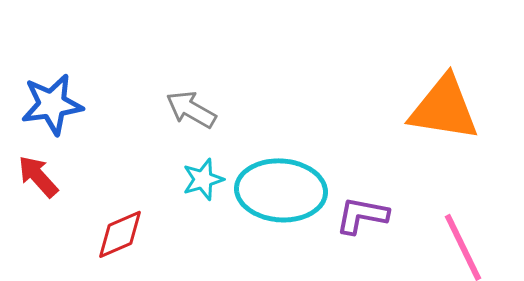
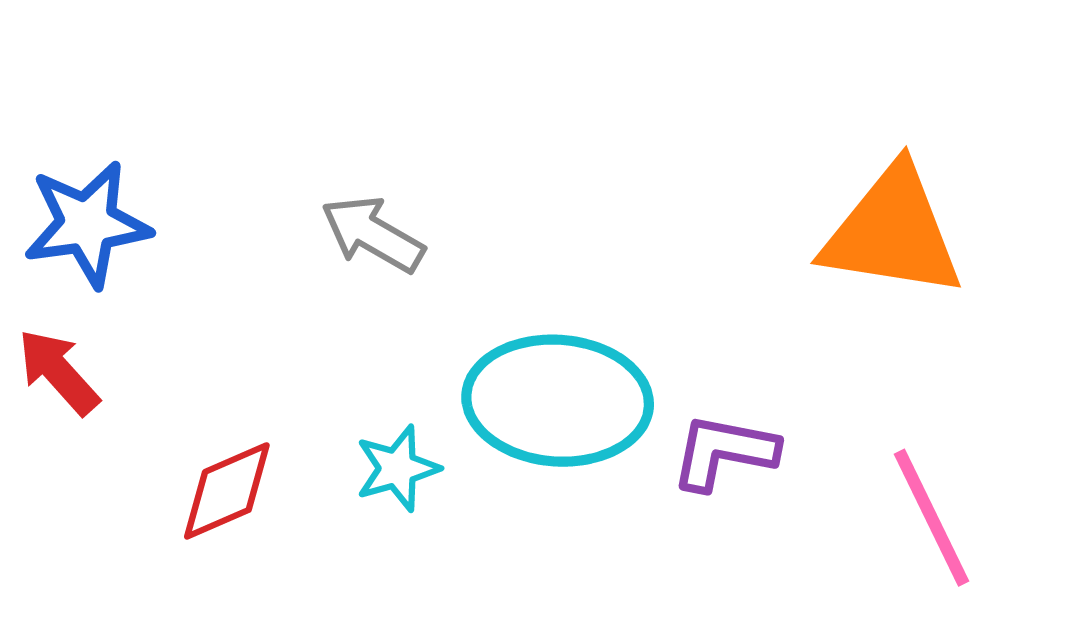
cyan star: (203, 179) -> (397, 468), moved

